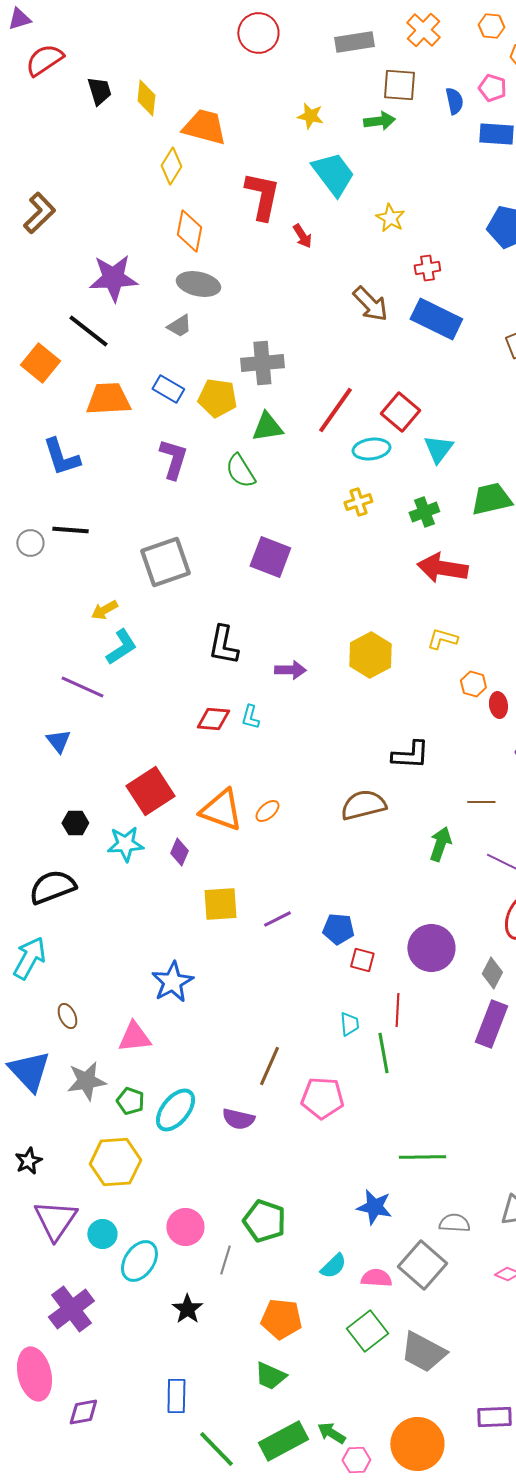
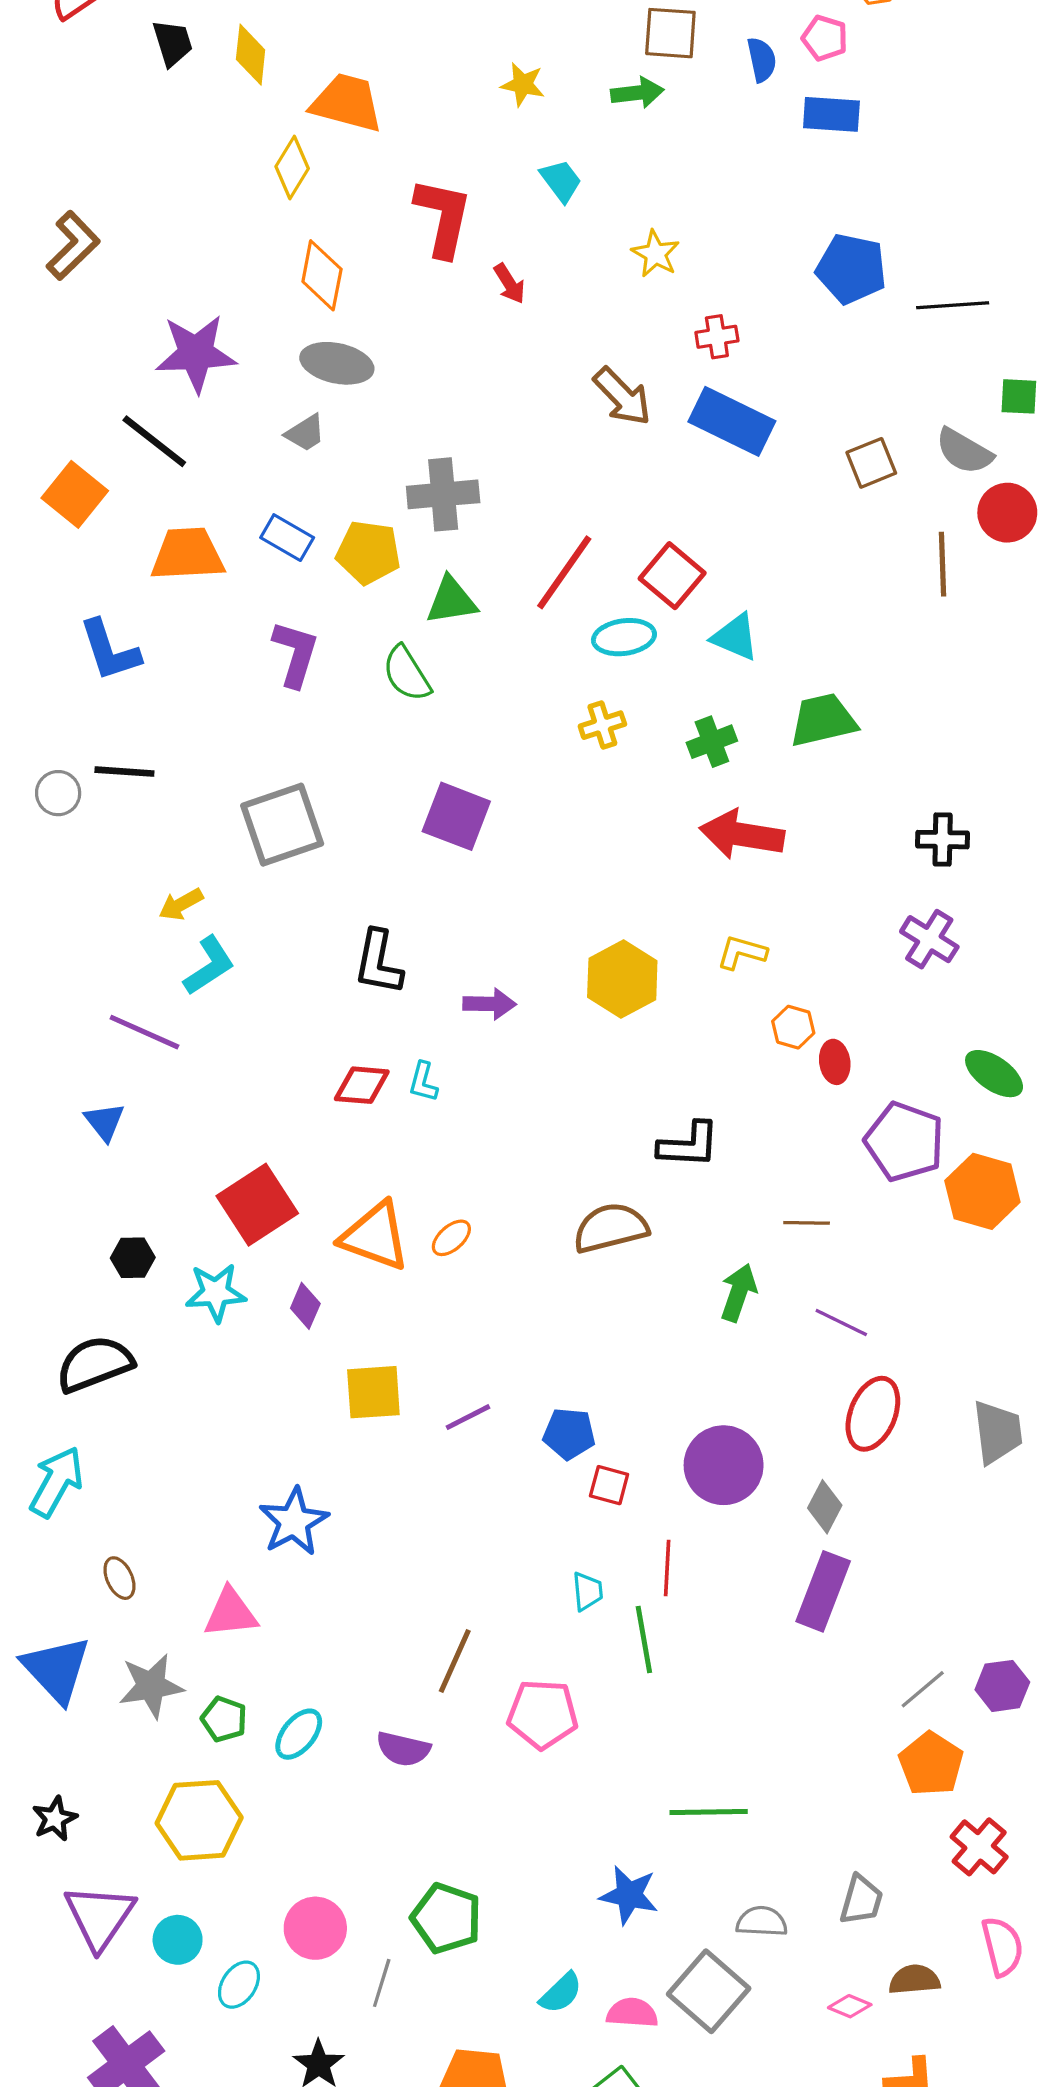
cyan trapezoid: (333, 174) -> (561, 181), size x0.6
cyan triangle: (438, 449) -> (735, 637), turned -44
cyan ellipse: (175, 1110) -> (299, 1734), size x0.7
cyan ellipse: (139, 1261) -> (239, 1985), size x0.7

